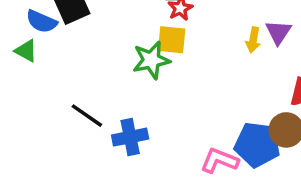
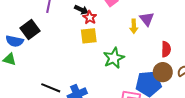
green star: (151, 60) -> (114, 58), moved

